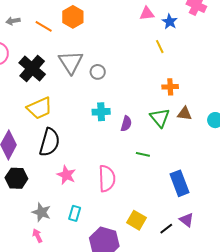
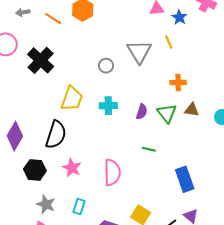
gray triangle: (71, 62) -> (139, 52), moved
yellow trapezoid: (40, 108) -> (72, 99), moved, turned -48
purple semicircle: (126, 124) -> (142, 112), moved
black hexagon: (16, 178) -> (35, 170), moved

